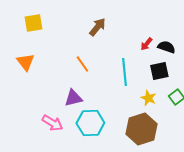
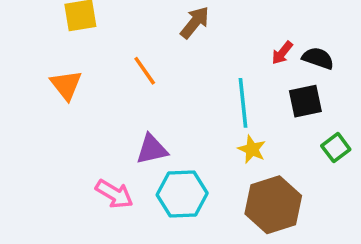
orange line: (82, 64) -> (145, 71), moved
yellow star: (148, 98) -> (252, 149), moved

